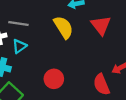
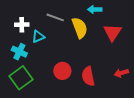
gray line: (18, 24) -> (55, 17), moved
red semicircle: (101, 84) -> (88, 76), moved

